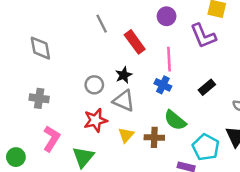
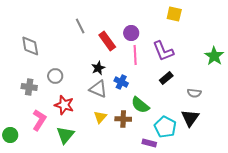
purple circle: (167, 16) -> (131, 33), moved
purple L-shape: (203, 36) -> (163, 51), moved
gray circle: (94, 85) -> (55, 76), moved
blue cross: (163, 85) -> (121, 82), moved
red star: (95, 120) -> (64, 105), moved, turned 30

